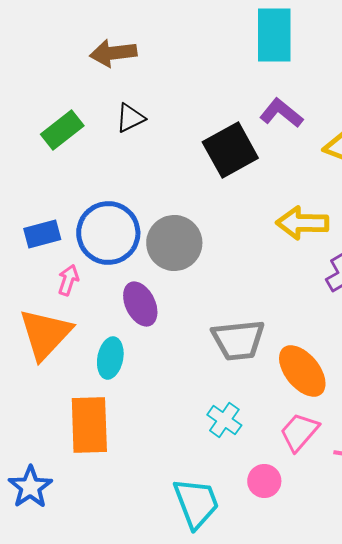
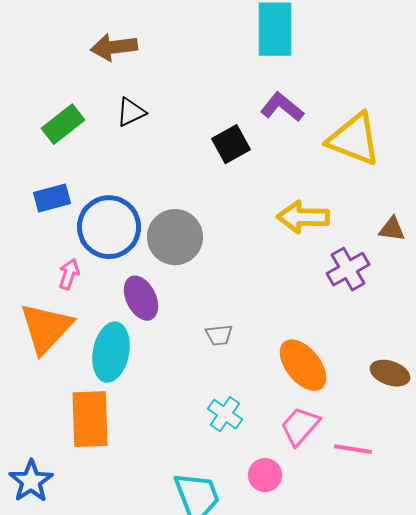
black square: (230, 150) -> (231, 144), size x0.7
blue rectangle: (42, 234) -> (52, 198), moved
gray trapezoid: (238, 340) -> (219, 335), moved, size x0.5
cyan ellipse: (110, 358) -> (111, 352), size x1.4

